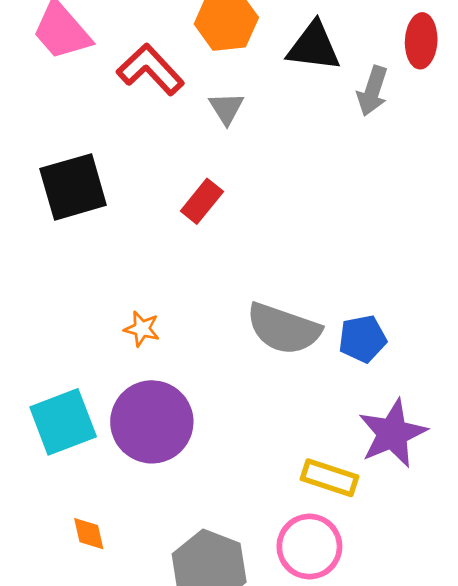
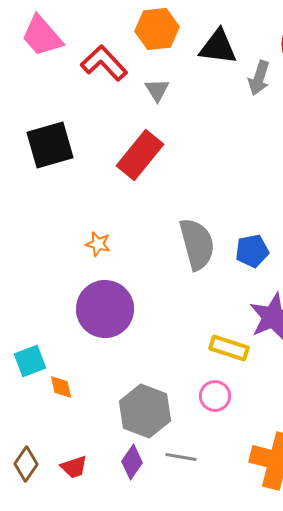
red rectangle: (202, 201) -> (140, 155), size x1.6
gray semicircle: (284, 329) -> (197, 244), turned -124
cyan square: (63, 422) -> (30, 361), moved, size x0.7
pink circle: (309, 547) -> (215, 396), size x0.7

